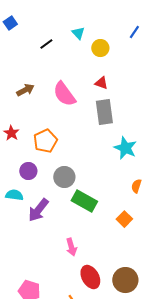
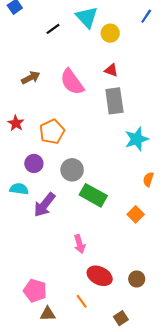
cyan triangle: (78, 33) -> (87, 17), size x1.6
cyan star: (125, 148) -> (137, 139), turned 30
red ellipse: (90, 277) -> (100, 276), turned -35
brown circle: (125, 280) -> (137, 279), size x0.6

